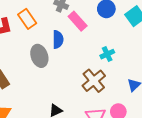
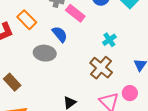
blue semicircle: (58, 39) -> (60, 34), turned -30
gray ellipse: (39, 56) -> (45, 53), turned -55

